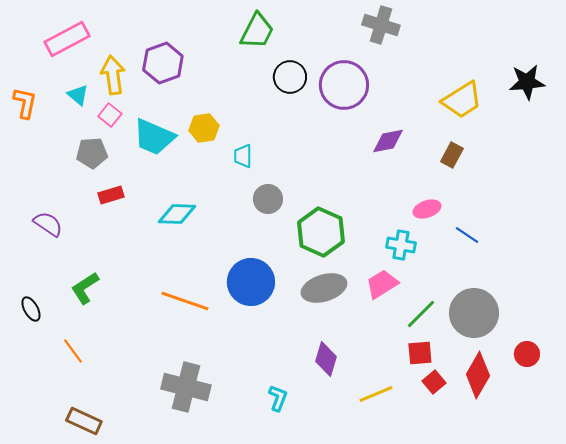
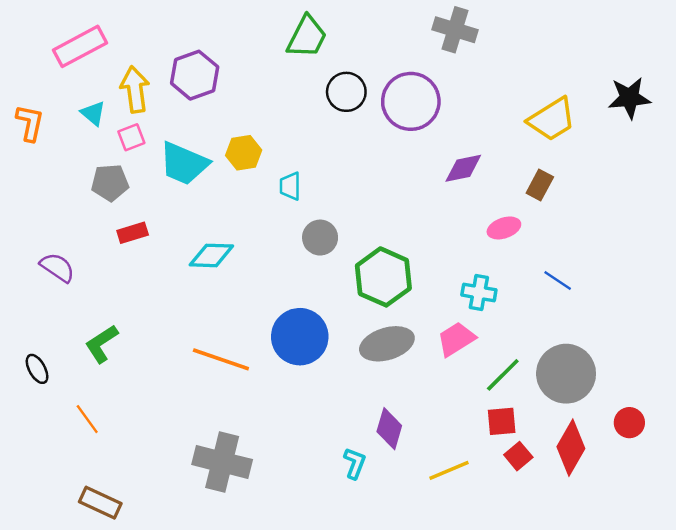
pink square: (110, 115) -> (131, 137), turned 30
pink ellipse: (427, 209) -> (504, 228), moved
cyan L-shape: (278, 398) -> (355, 463), moved

